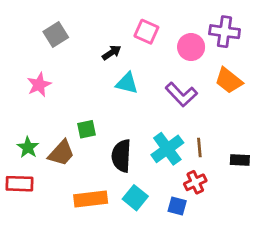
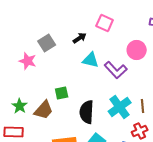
gray square: (56, 34) -> (47, 43), moved
pink circle: (191, 47) -> (137, 50), moved
pink star: (39, 85) -> (28, 61), turned -30
purple L-shape: (181, 94) -> (116, 70), moved

